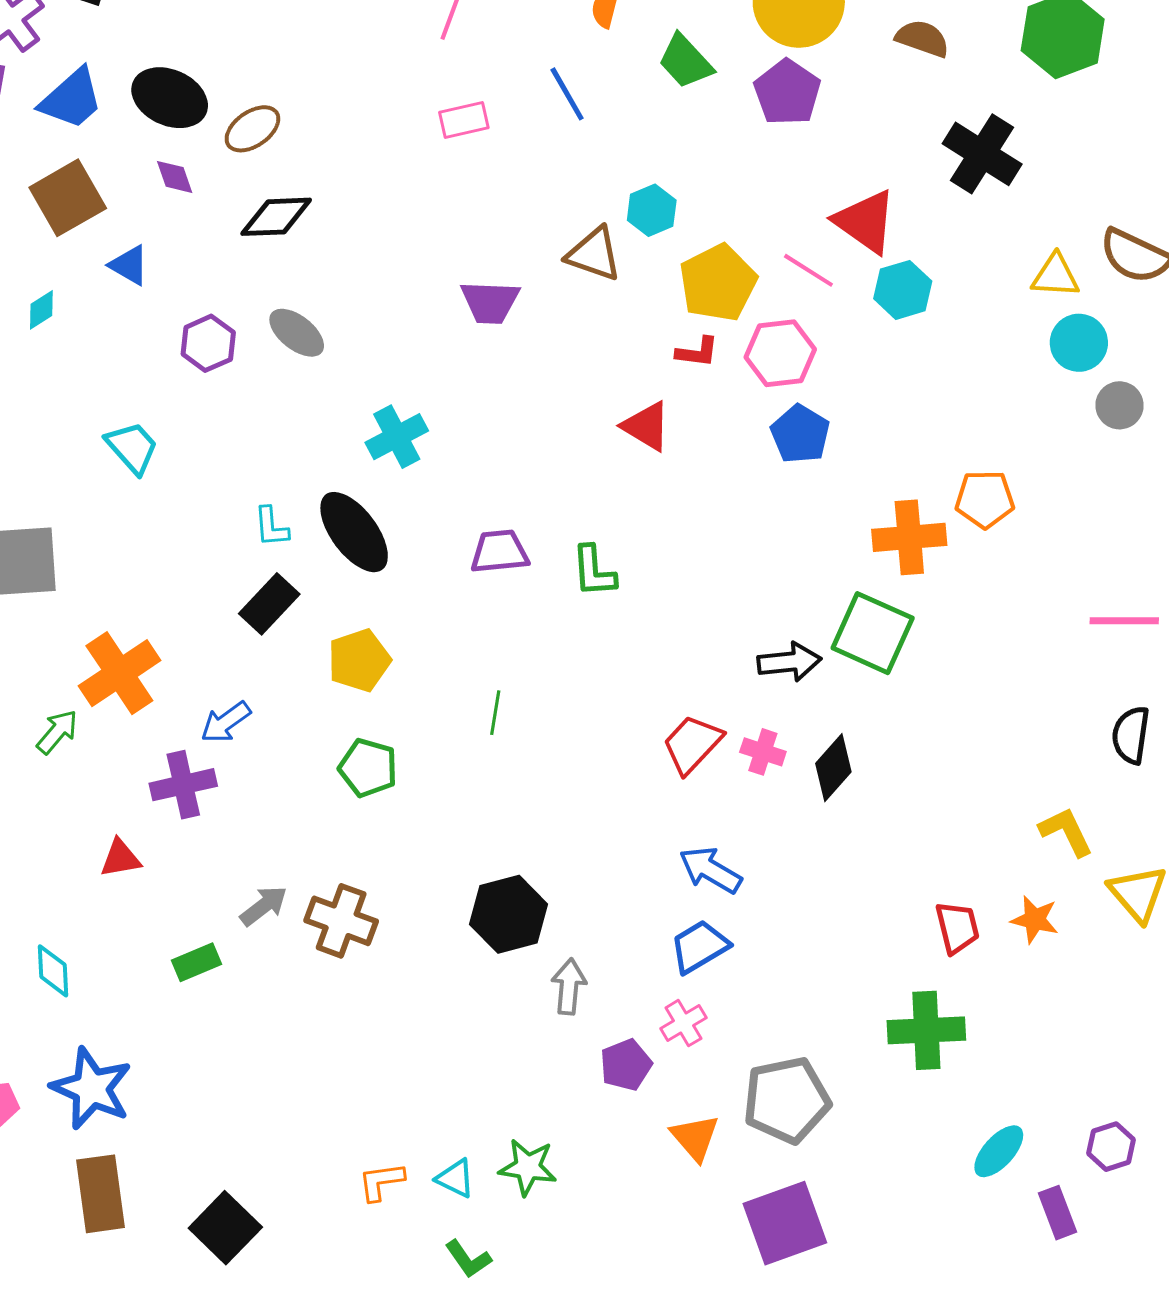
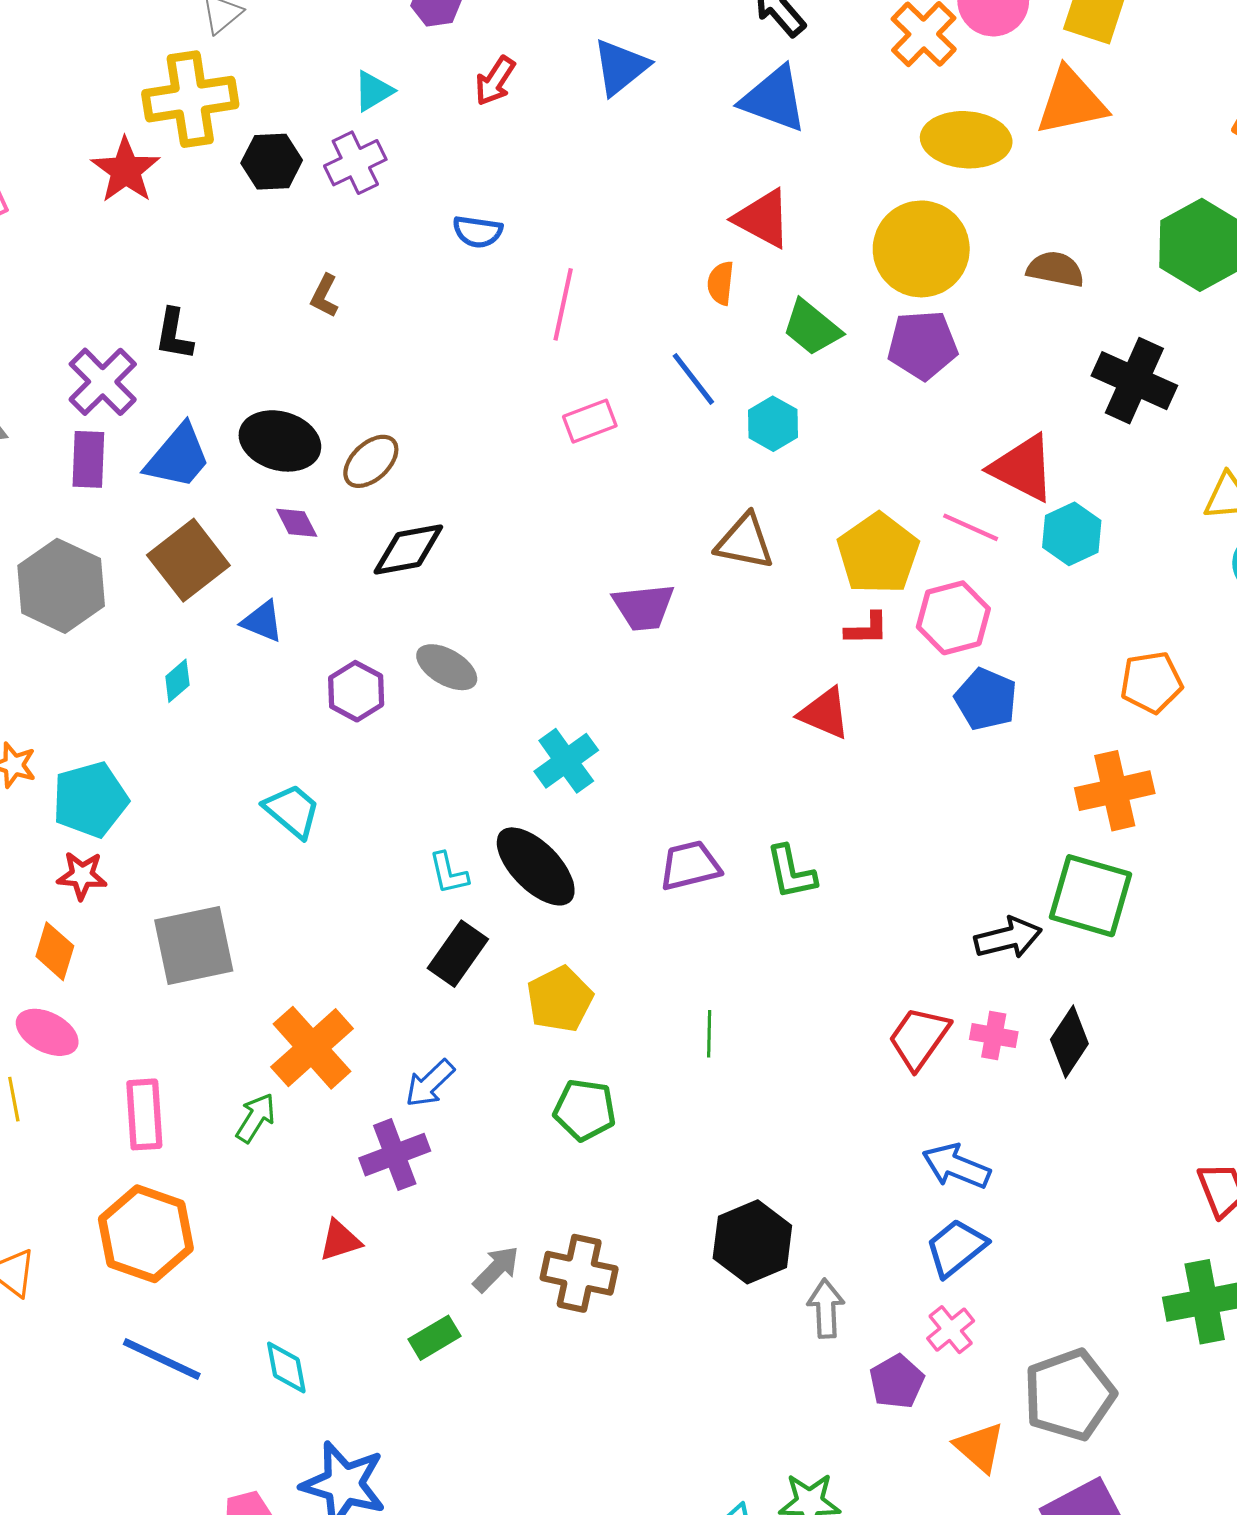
purple pentagon: (787, 92) -> (923, 345), turned -30
cyan hexagon: (652, 210) -> (773, 424), moved
orange pentagon: (985, 499) -> (1151, 682), moved

